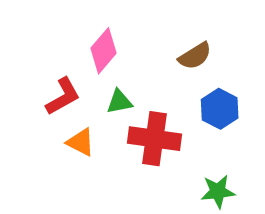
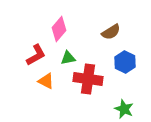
green star: (218, 191) -> (124, 109), turned 30

